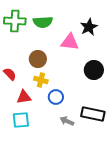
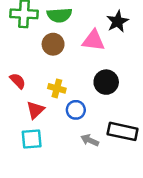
brown circle: (38, 59) -> (53, 44), moved
black circle: (94, 70) -> (106, 82), moved
red triangle: (24, 97) -> (35, 110), turned -35

